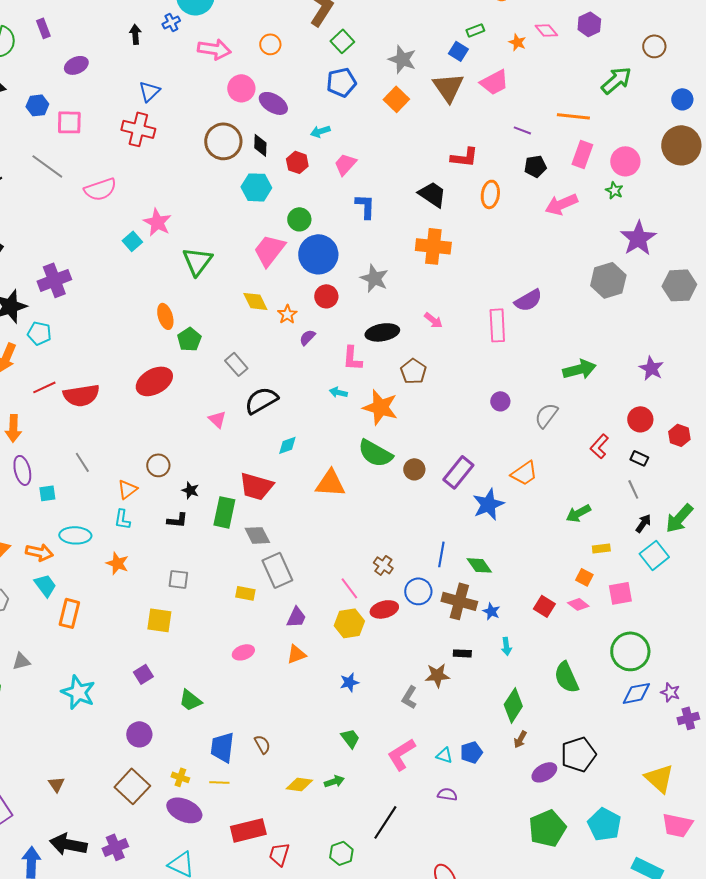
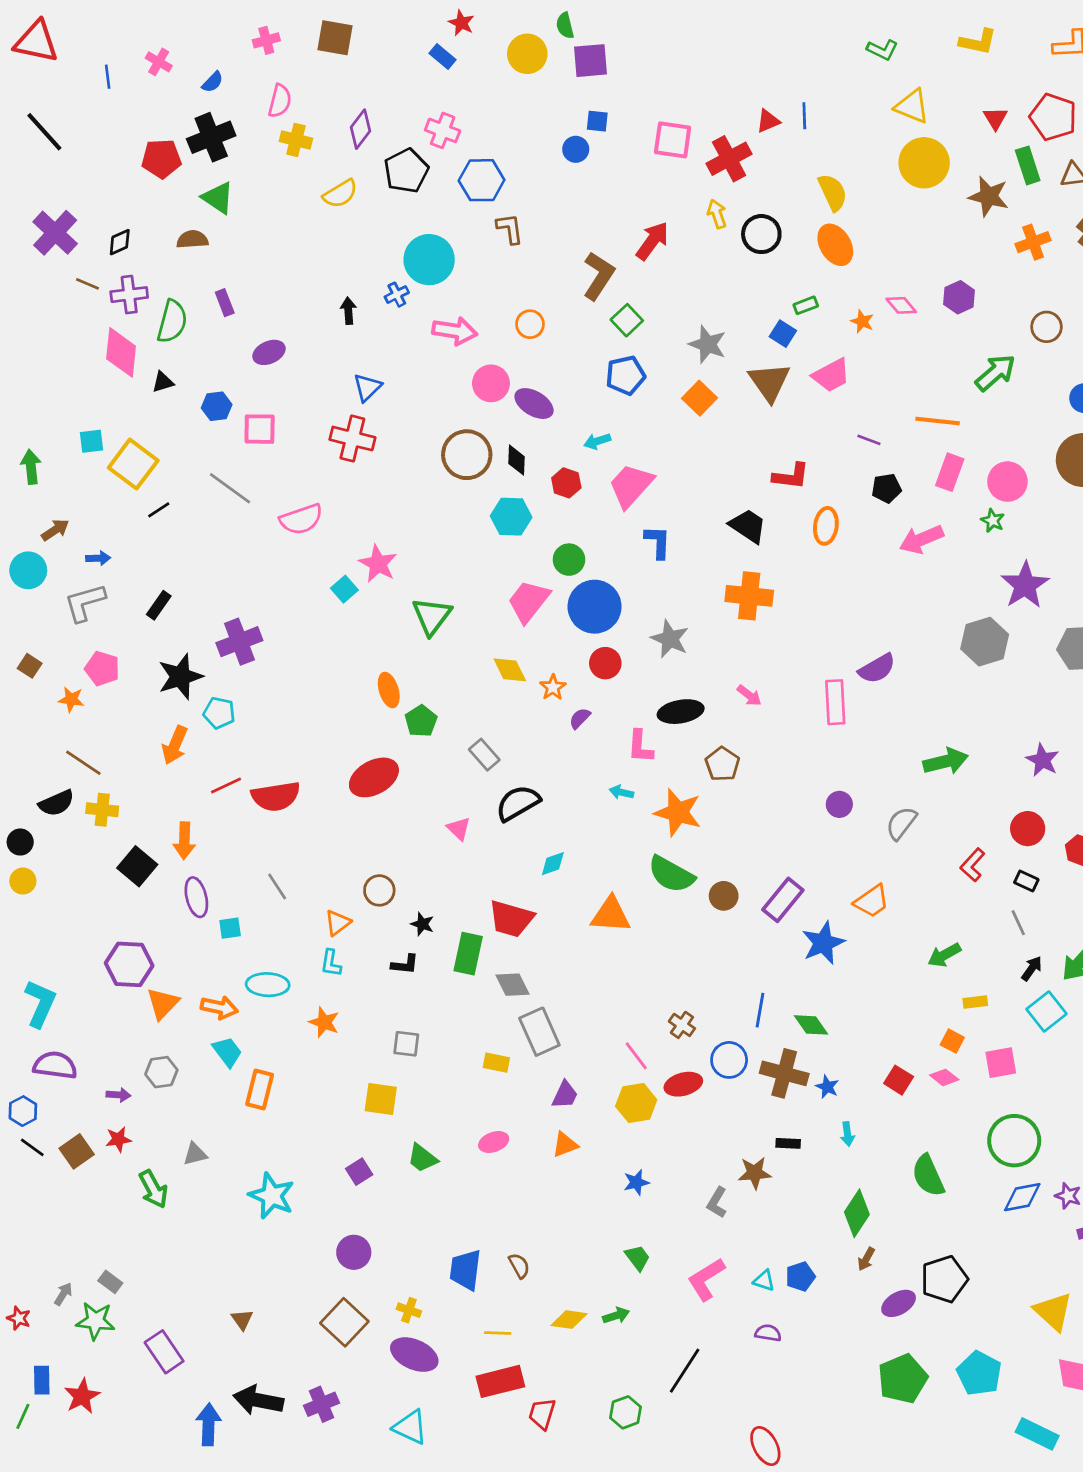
pink trapezoid: (345, 164) -> (631, 486), size x1.5
green trapezoid: (190, 700) -> (422, 1158), moved
yellow line: (219, 782) -> (498, 1333), moved

